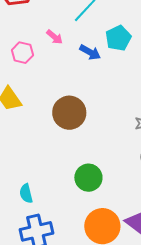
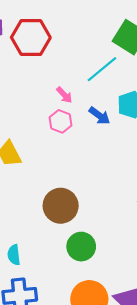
pink hexagon: (22, 53) -> (60, 121), moved
brown circle: (69, 113) -> (61, 206), moved

